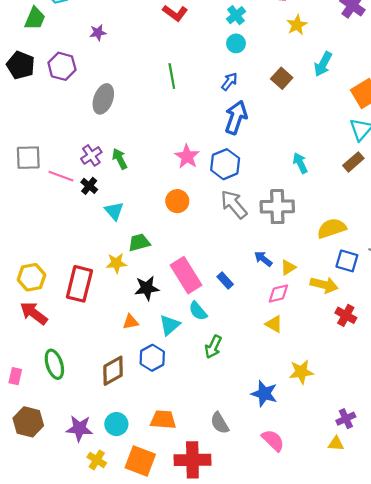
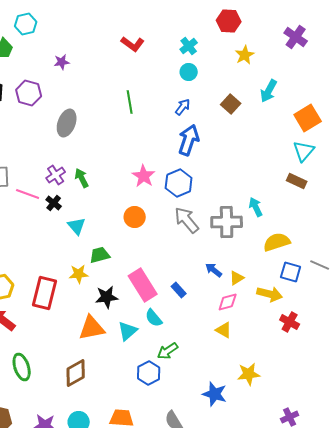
brown rectangle: (353, 162) -> (297, 181), turned 66
cyan arrow: (300, 163) -> (256, 207), moved
orange triangle: (131, 322) -> (92, 328), size x1.8
green arrow: (213, 347) -> (168, 351), turned 30
blue hexagon: (152, 358) -> (149, 373), moved

